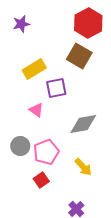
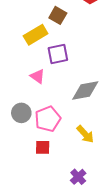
brown square: (79, 56) -> (58, 15), moved, size x0.7
red square: (41, 180) -> (43, 147), turned 35

